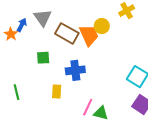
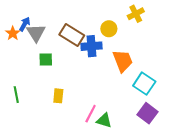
gray triangle: (43, 18) -> (36, 33), moved
orange trapezoid: (89, 35) -> (123, 61), moved
blue cross: (75, 70) -> (91, 46), moved

